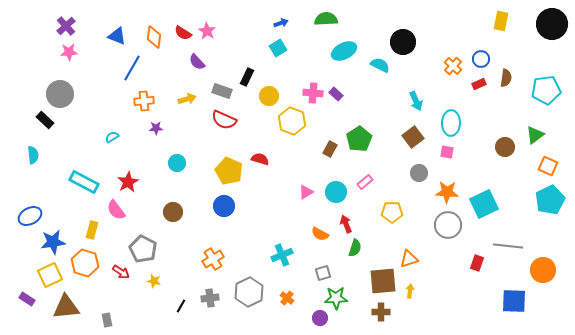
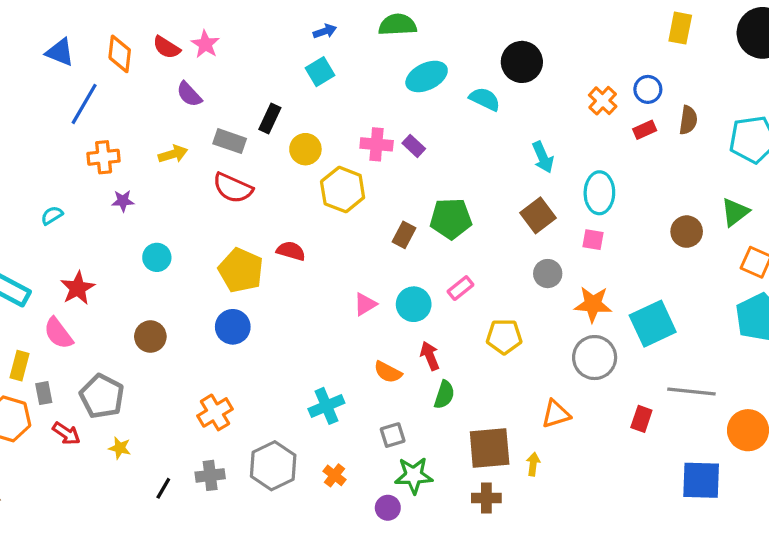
green pentagon: (359, 139) -> (451, 219), turned 30
orange triangle: (409, 259) -> (556, 414), moved
gray rectangle: (107, 320) -> (44, 393), moved

